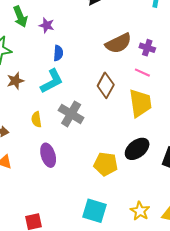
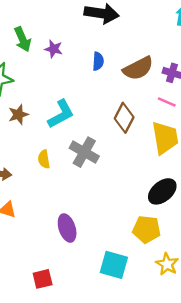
blue semicircle: (58, 53) -> (98, 61), moved
purple ellipse: (48, 155) -> (67, 228), moved
yellow pentagon: (106, 164) -> (147, 229), moved

